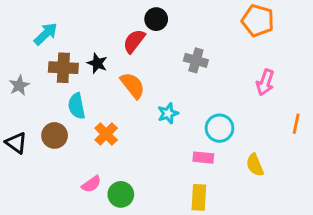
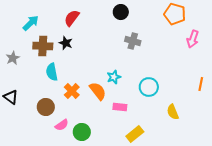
black circle: (156, 19) -> (121, 12), moved
red semicircle: (134, 41) -> (72, 18), moved
pink arrow: (265, 82) -> (193, 39), moved
orange semicircle: (133, 85) -> (98, 91), moved
brown circle: (55, 135) -> (46, 107), moved
pink rectangle: (203, 158) -> (120, 107), moved
yellow rectangle: (199, 197) -> (135, 134), turned 48

